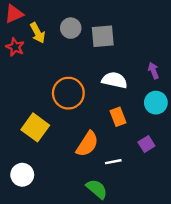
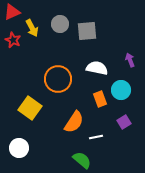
cyan circle: (156, 103) -> (121, 90), moved

